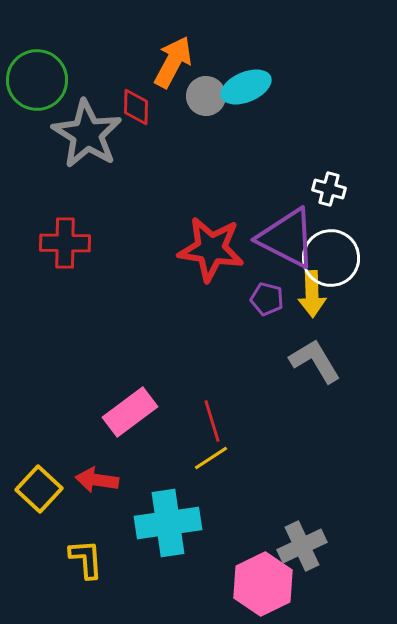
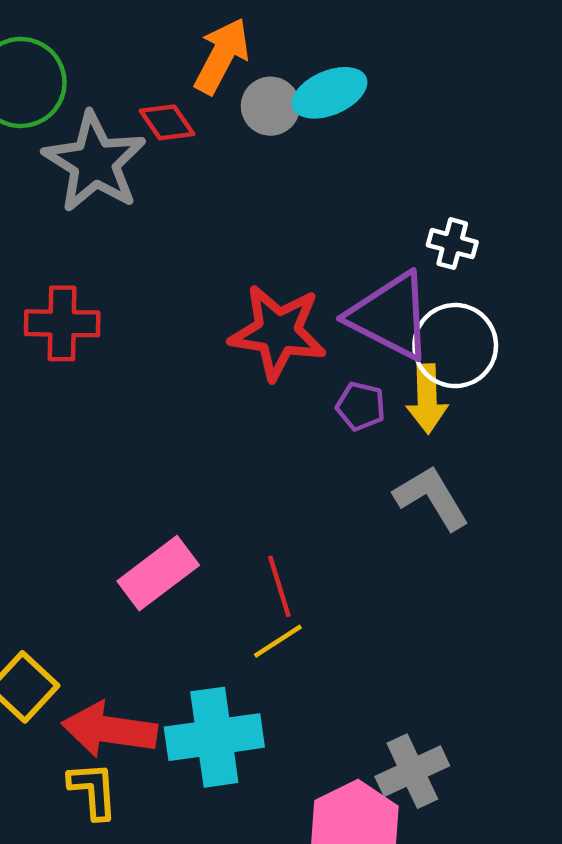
red diamond: (136, 107) -> (167, 122), turned -36
red arrow: (97, 480) -> (109, 730), moved, size x1.5

